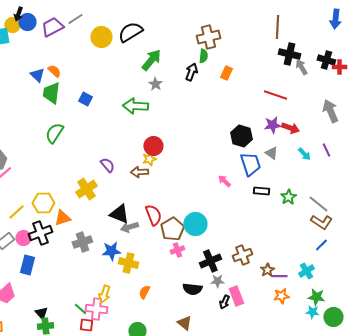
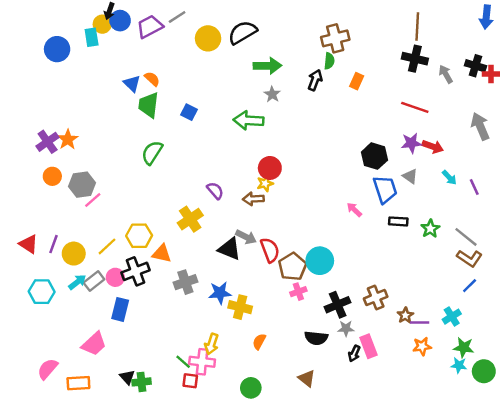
black cross: (289, 54) -> (415, 59), moved
green arrow: (151, 60) -> (267, 66), turned 50
purple line: (326, 150) -> (474, 187), moved
orange triangle: (62, 218) -> (162, 254), turned 30
gray arrow: (129, 227) -> (246, 237), moved, turned -138
black triangle: (41, 313) -> (127, 377), moved

